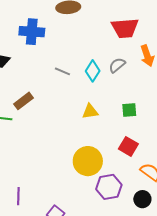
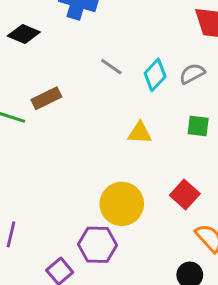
green square: (129, 110) -> (198, 126), moved
purple hexagon: (109, 187) -> (98, 245), moved

